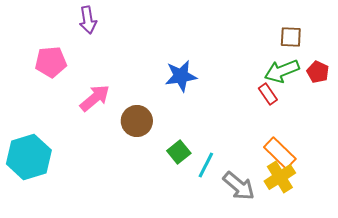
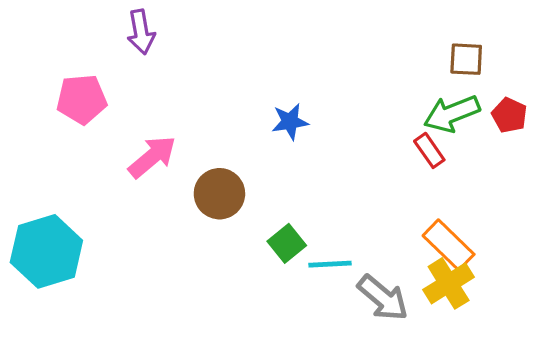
blue star: (181, 76) -> (290, 122), size x0.7
cyan line: (206, 165) -> (330, 264), turned 60

